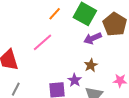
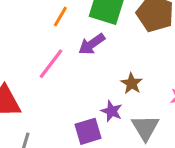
purple arrow: (93, 38) -> (92, 44), moved

